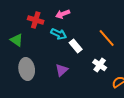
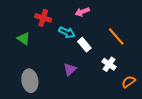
pink arrow: (63, 14) -> (82, 12), moved
gray ellipse: (27, 69) -> (30, 81), moved

